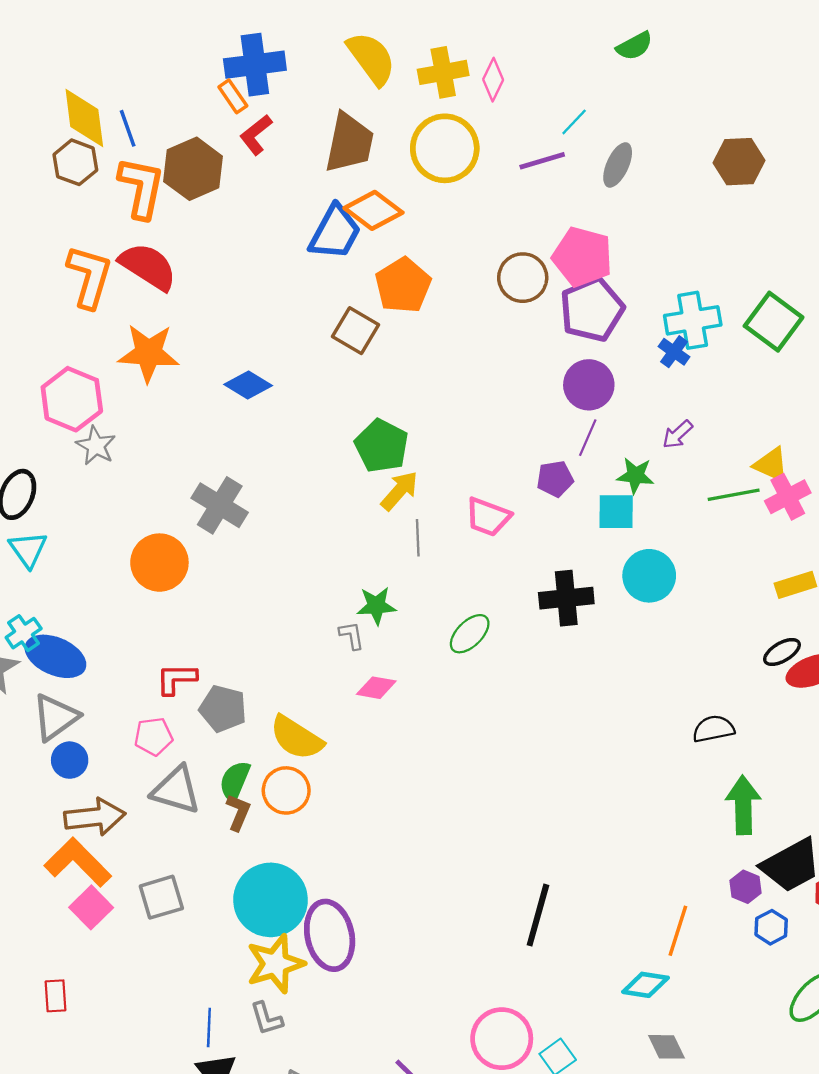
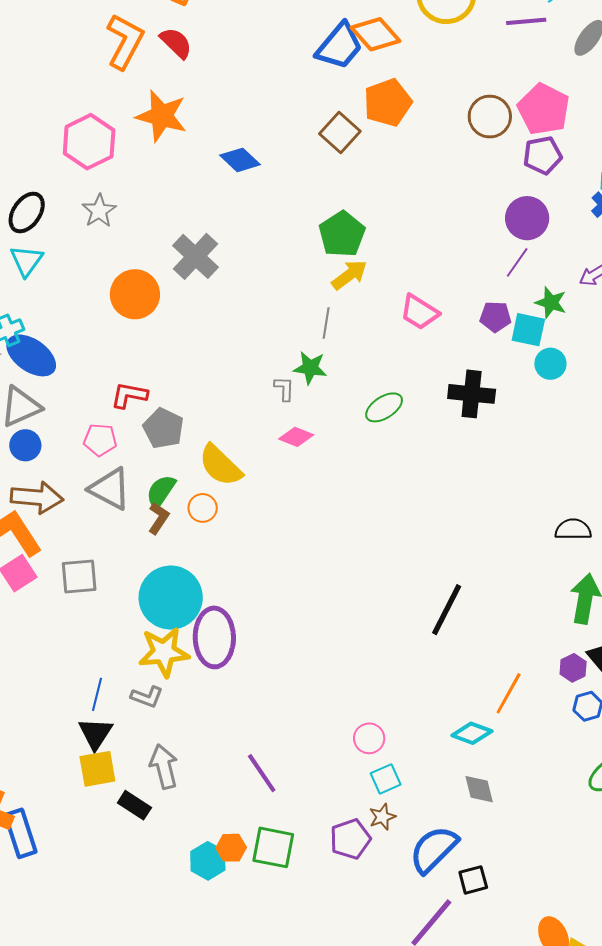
red semicircle: (148, 266) -> (176, 43), size x0.7
purple pentagon: (592, 310) -> (543, 155), size x0.7
gray star: (96, 446) -> (99, 211), moved
purple pentagon: (555, 479) -> (495, 317), moved
gray line: (418, 538) -> (326, 323), moved
cyan circle: (649, 576) -> (550, 364), moved, size x0.7
orange circle: (286, 790) -> (203, 508), size x0.7
black line: (538, 915) -> (447, 610), moved
gray L-shape: (266, 1019) -> (147, 697), turned -64
pink circle: (502, 1039) -> (369, 738), moved, size x0.6

